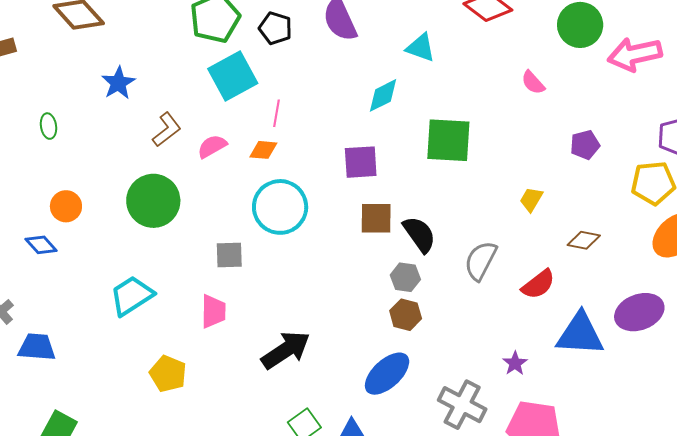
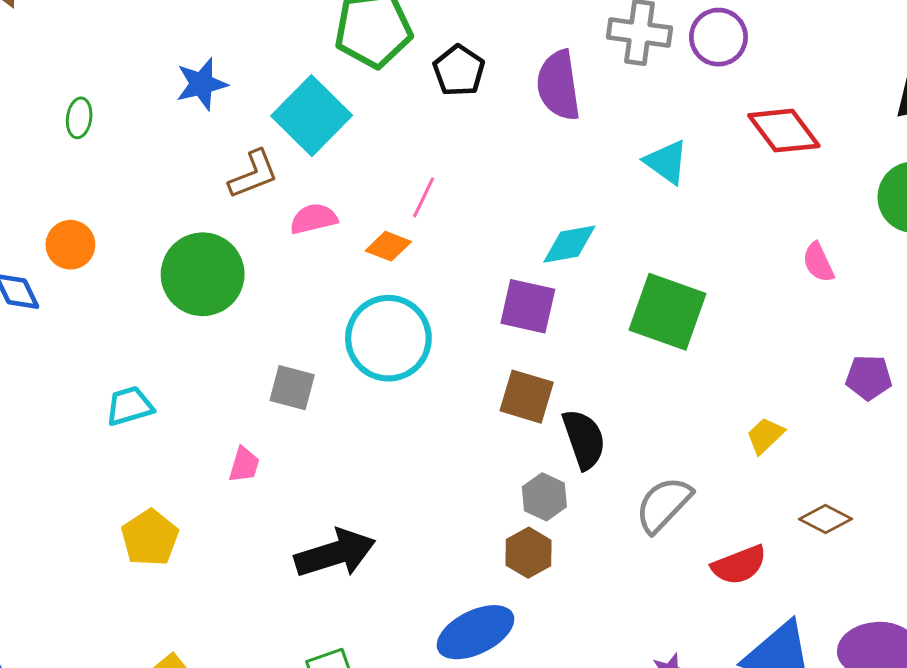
cyan square: (233, 76) -> (312, 116), moved, turned -33
cyan diamond: (383, 95) -> (569, 244), moved
cyan trapezoid: (132, 296) -> (129, 406), size x0.7
pink trapezoid: (213, 311) -> (244, 465), size x0.7

